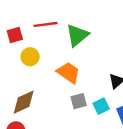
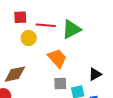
red line: (46, 24) -> (46, 25), moved

